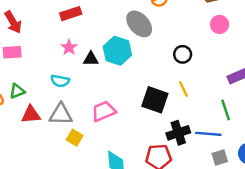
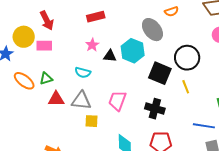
black circle: (183, 54) -> (187, 58), size x1.6
black square: (155, 100) -> (160, 73), moved
pink trapezoid: (104, 111) -> (117, 101), turned -50
black cross: (178, 133) -> (155, 109), moved, turned 30
yellow square: (75, 138) -> (91, 121), turned -32

